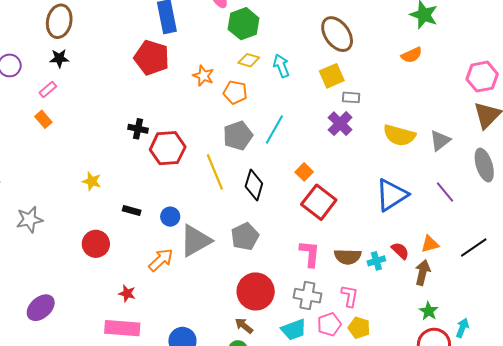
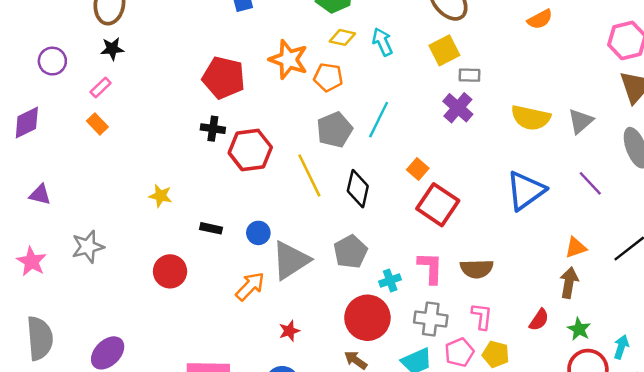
red pentagon: (152, 58) -> (224, 78), moved
orange star: (203, 76) -> (288, 59), size x1.5
red semicircle: (400, 251) -> (539, 320), moved, turned 84
cyan cross: (376, 261) -> (390, 280), moved
red star: (127, 293) -> (289, 331), moved, turned -30

